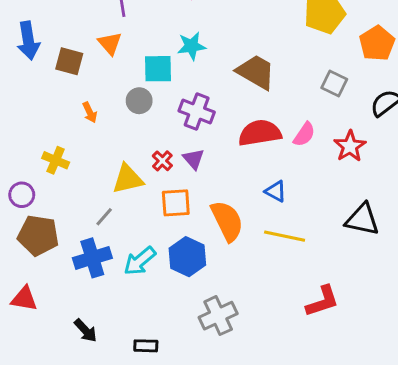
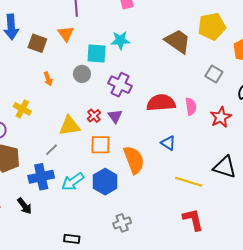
brown trapezoid: (256, 72) -> (178, 41), moved
pink semicircle: (304, 134) -> (191, 106), turned -48
yellow line: (285, 236) -> (189, 182), moved
red L-shape: (322, 301) -> (193, 220), turned -90
gray cross: (218, 316) -> (122, 223), size x0.7
black arrow: (86, 330) -> (24, 206), moved

